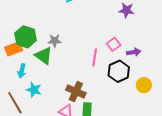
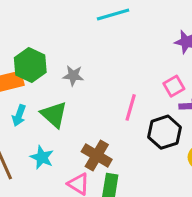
pink square: (114, 44) -> (174, 86), moved
green triangle: (44, 56) -> (54, 115), moved
cyan star: (34, 90) -> (42, 157), moved

